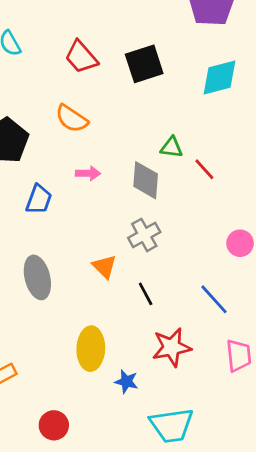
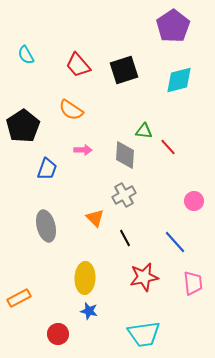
blue star: (126, 381) -> (89, 311), moved

